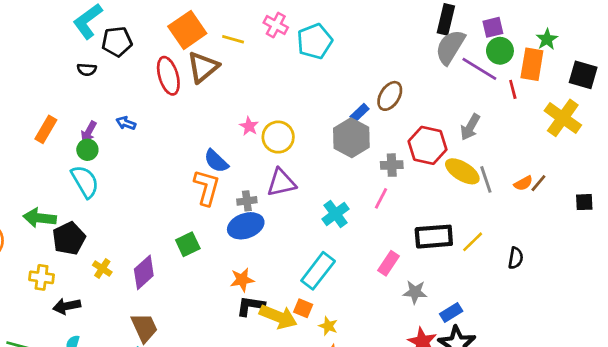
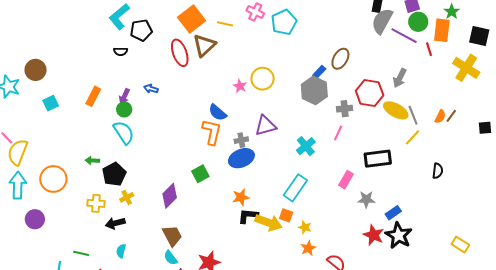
yellow circle: (278, 137) -> (263, 79), moved
orange semicircle: (523, 183) -> (440, 117), turned -32
green arrow: (40, 218) -> (92, 161), size x0.6
yellow line: (473, 242) -> (412, 137), moved
yellow cross: (102, 269) -> (127, 197), moved, turned 32

